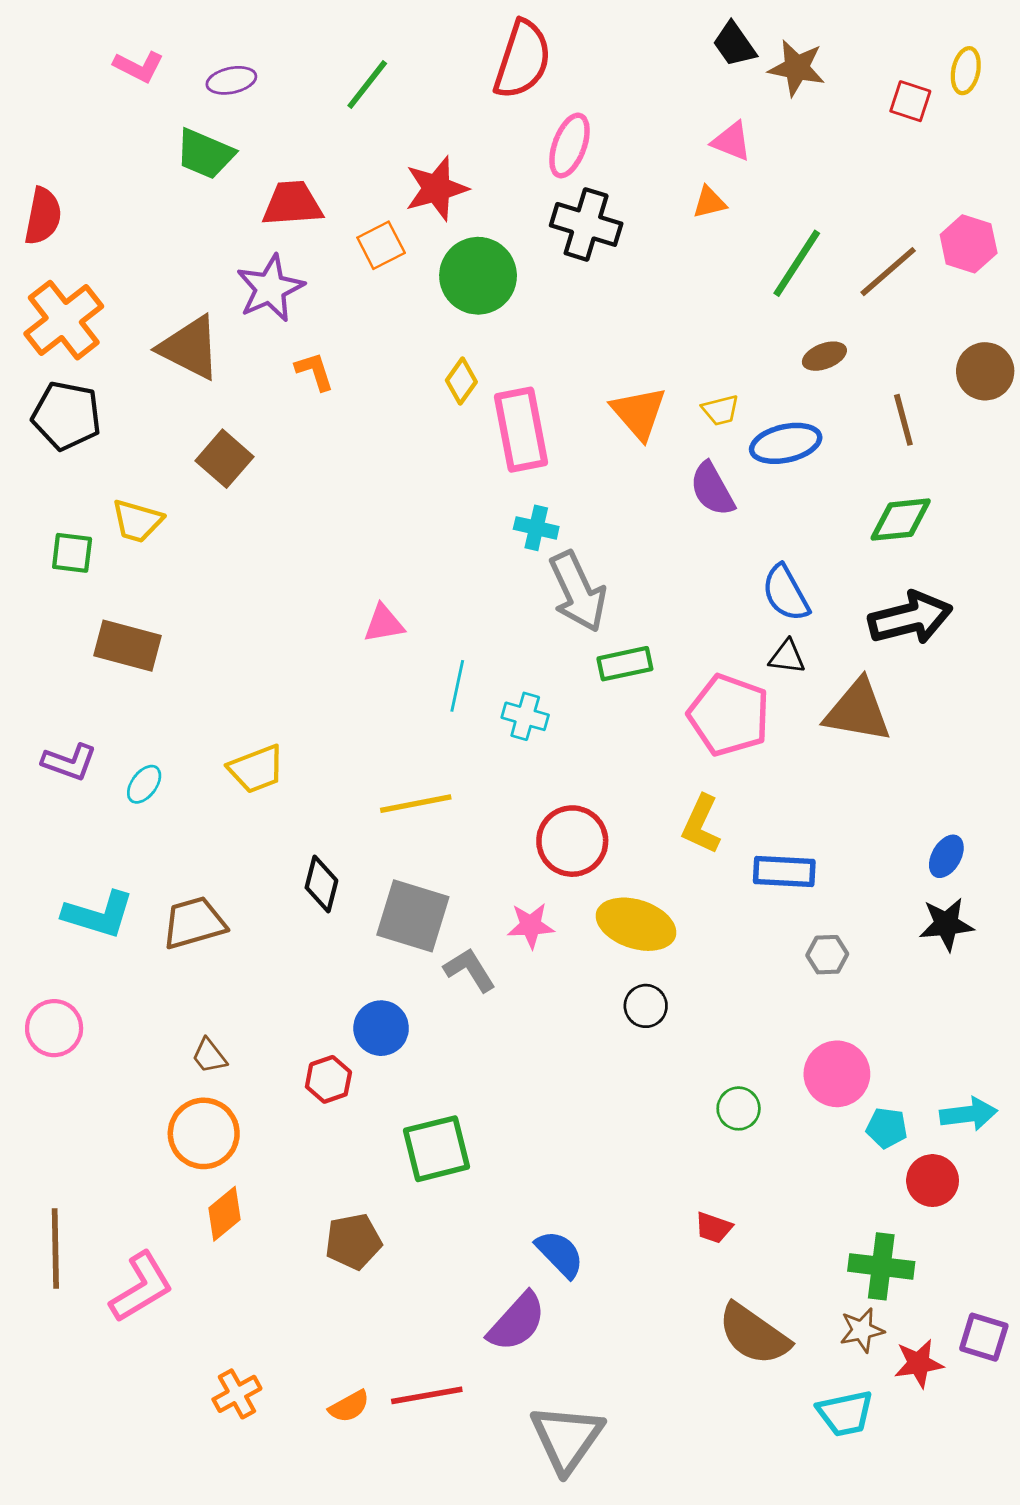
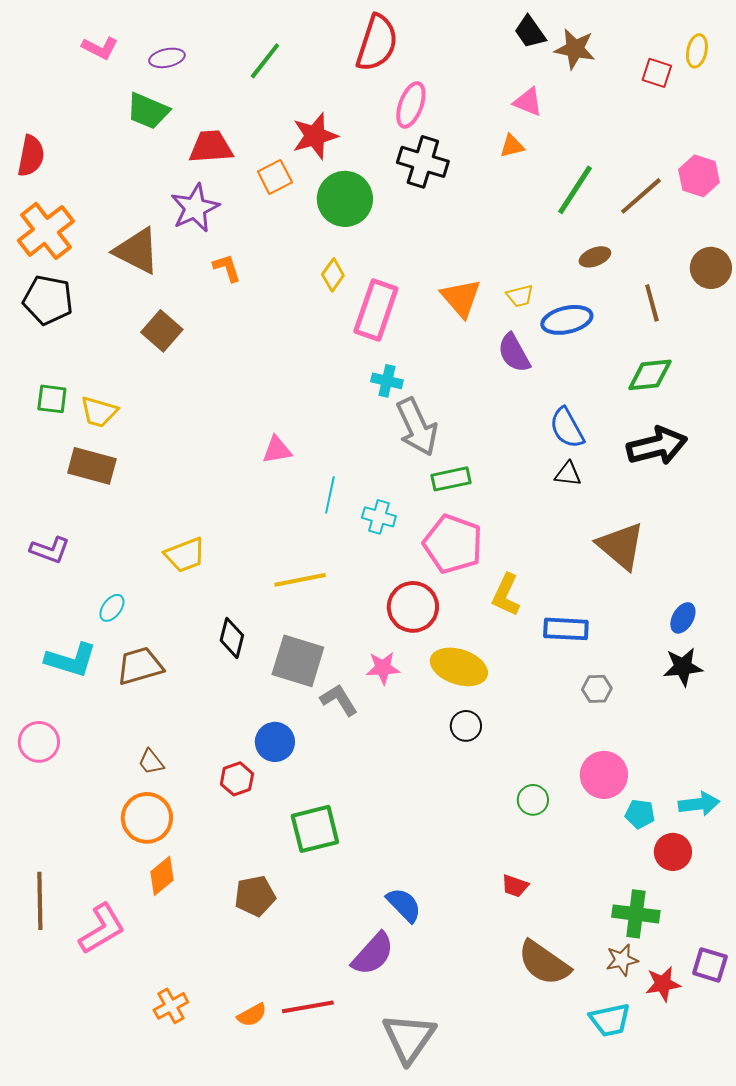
pink rectangle: (521, 430) -> (376, 310), turned 30
yellow trapezoid: (137, 521) -> (99, 412), moved
brown triangle: (858, 711) -> (621, 546), moved, turned 30
pink pentagon: (729, 715) -> (453, 544), moved
cyan ellipse: (144, 784) -> (112, 608), moved

